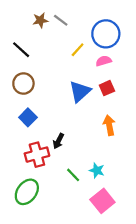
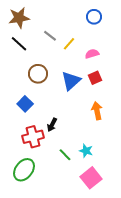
brown star: (40, 20) -> (19, 18), moved, size x1.5
gray line: (61, 20) -> (50, 36), moved
blue circle: (106, 34) -> (94, 17), moved, size x0.6
brown circle: (23, 84) -> (38, 74), moved

